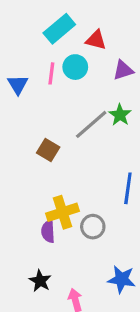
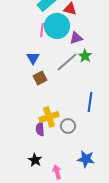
cyan circle: (75, 67) -> (57, 26), size x1.6
purple triangle: (123, 70) -> (76, 38), moved
blue triangle: (18, 85) -> (33, 58), moved
brown square: (48, 150) -> (40, 78), turned 32

